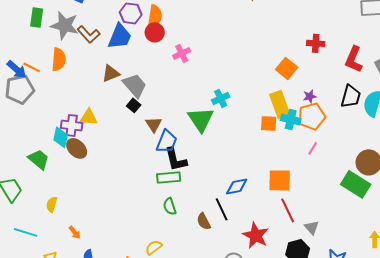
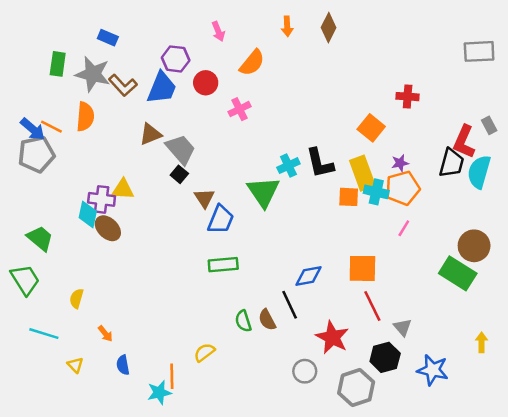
orange semicircle: (155, 16) -> (252, 63), moved, turned 30
red L-shape: (354, 59) -> (464, 142), moved
green trapezoid: (39, 159) -> (40, 238), moved
black L-shape: (176, 159) -> (320, 163), moved
green semicircle: (170, 206) -> (243, 321), moved

